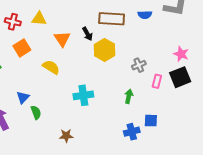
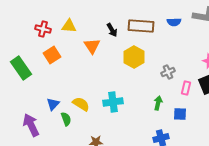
black arrow: (87, 34) -> (112, 30), moved
yellow semicircle: (51, 67) -> (81, 104), moved
blue square: (151, 121) -> (180, 114), moved

